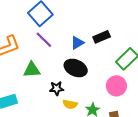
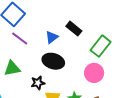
black rectangle: (102, 37) -> (74, 29), turned 70

